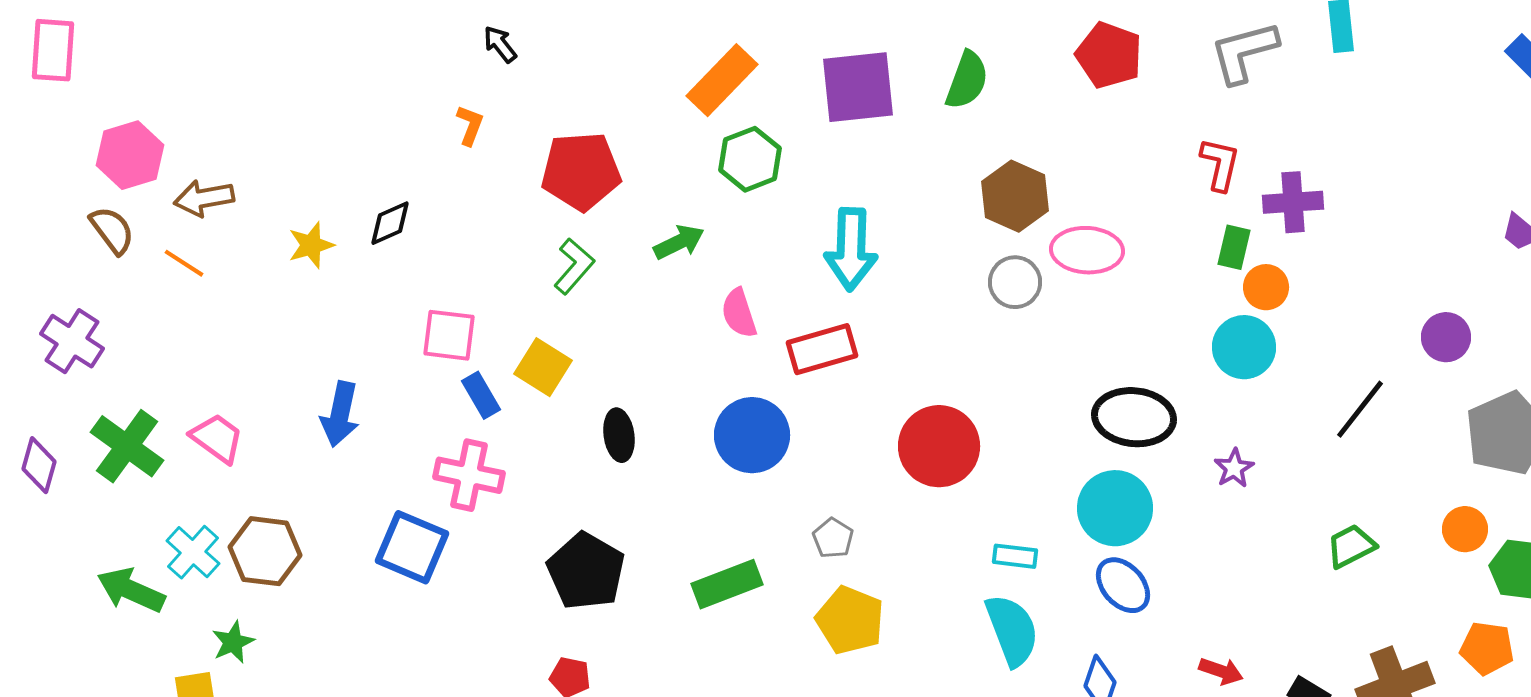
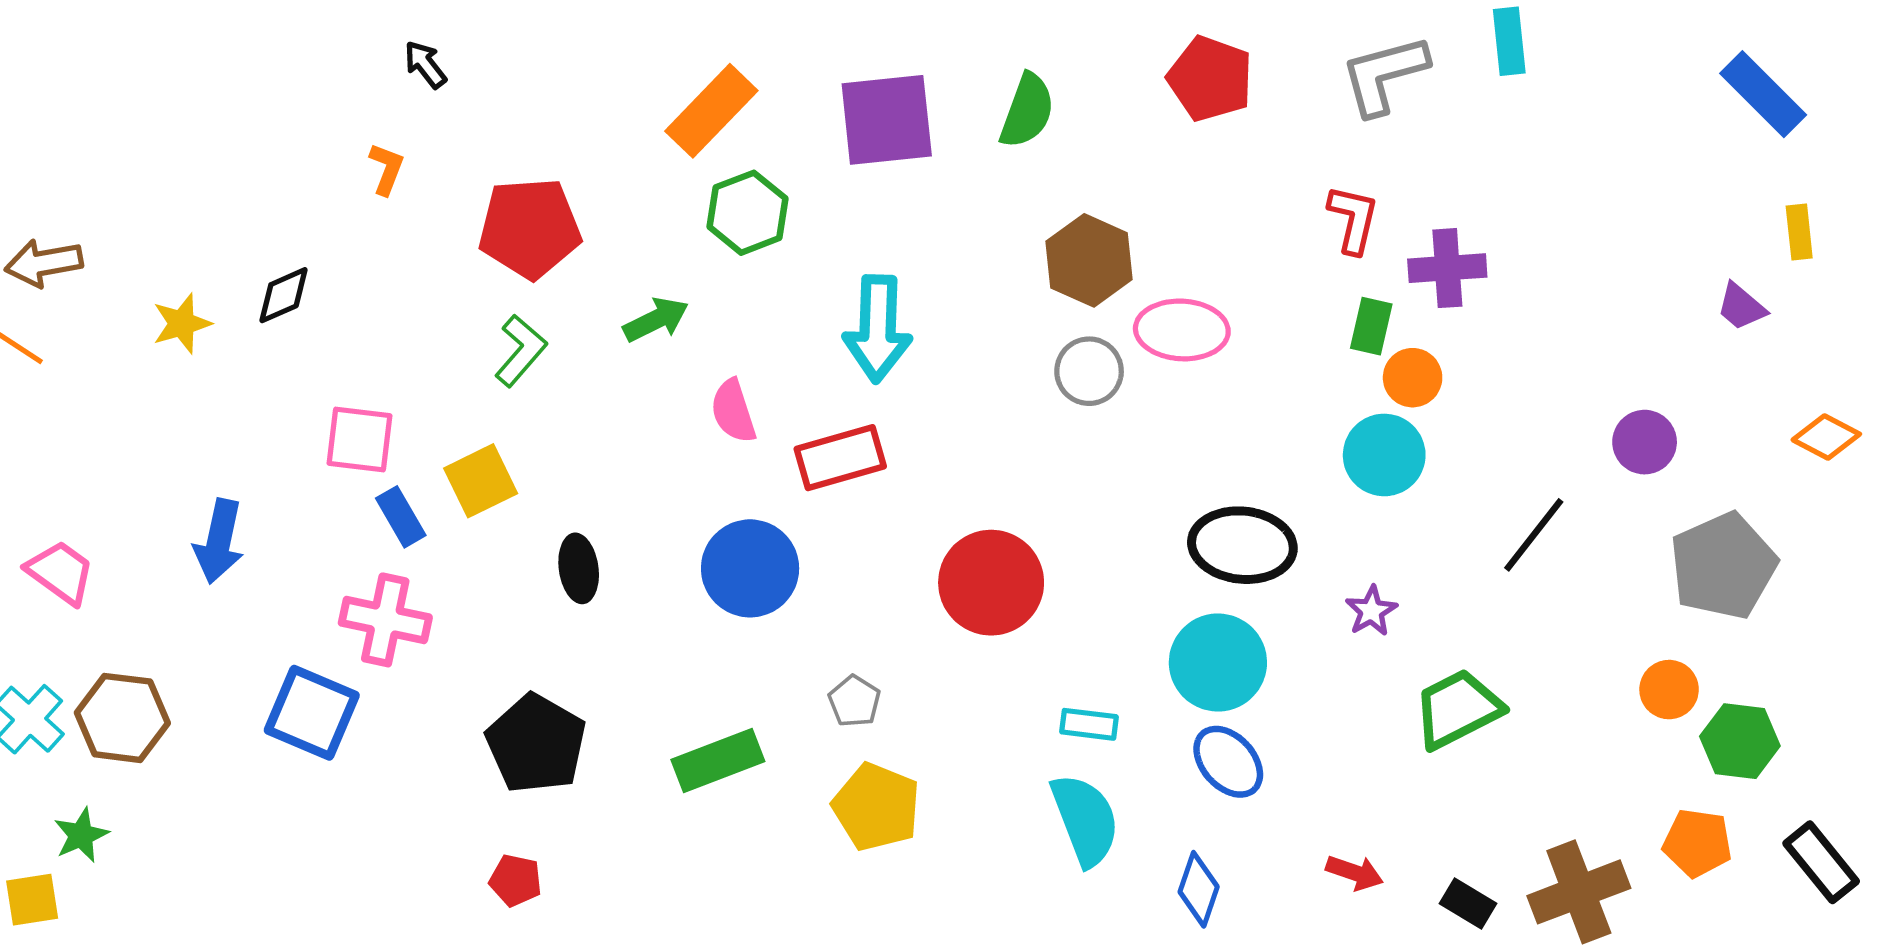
yellow square: (543, 367) -> (481, 481), turned 32
green trapezoid: (1351, 546) -> (1458, 709), moved, size x1.4

